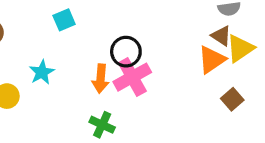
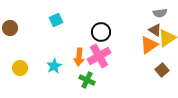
black circle: (126, 52) -> (101, 32), moved
cyan star: (42, 72) -> (54, 66), moved
green cross: (102, 125) -> (87, 80), moved

